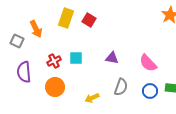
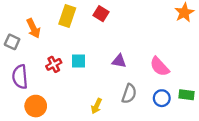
red square: (89, 20) -> (101, 14), moved
orange circle: (55, 87) -> (36, 106), moved
yellow arrow: (92, 98) -> (96, 106), turned -40

